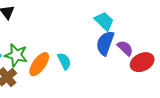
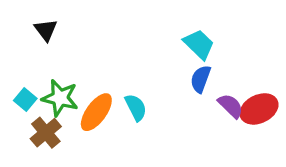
blue semicircle: (105, 43) -> (201, 79), size x0.7
purple semicircle: (125, 48) -> (231, 106), moved

